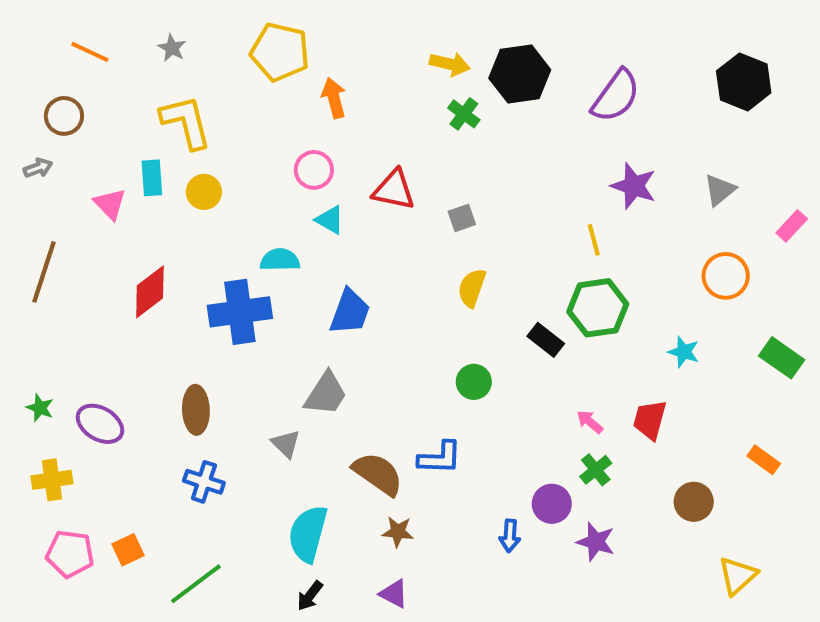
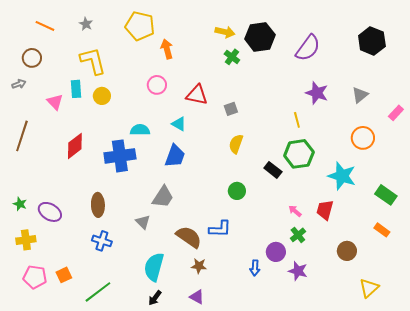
cyan triangle: (330, 220) -> (179, 124), moved
cyan star: (684, 352) -> (342, 176), size x1.8
green rectangle: (782, 358) -> (386, 195), moved

